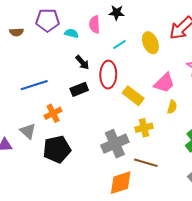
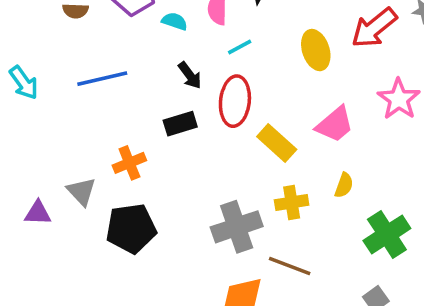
cyan line: (119, 45) -> (240, 47), moved
blue line: (34, 85) -> (102, 79), moved
yellow semicircle: (172, 107) -> (344, 185), moved

